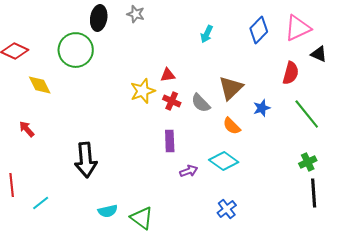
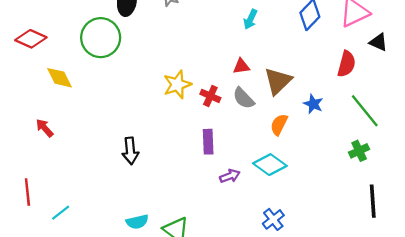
red triangle: (168, 75) -> (241, 66), moved
blue star: (262, 108) -> (313, 104), turned -30
orange semicircle: (232, 126) -> (279, 125), turned 72
black arrow: (86, 160) -> (130, 151), moved, size x0.7
green cross: (308, 162) -> (359, 151), moved

